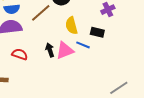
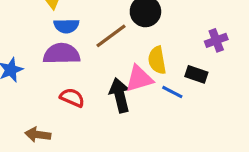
black arrow: (50, 50) -> (120, 95), size x1.5
pink triangle: (65, 50) -> (139, 79), moved

